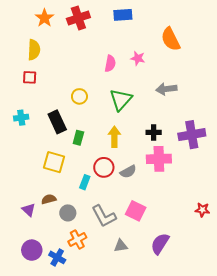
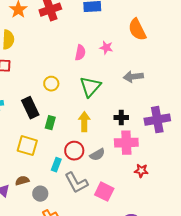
red star: (202, 210) -> (141, 171), moved
gray L-shape: (104, 216) -> (76, 183), moved

